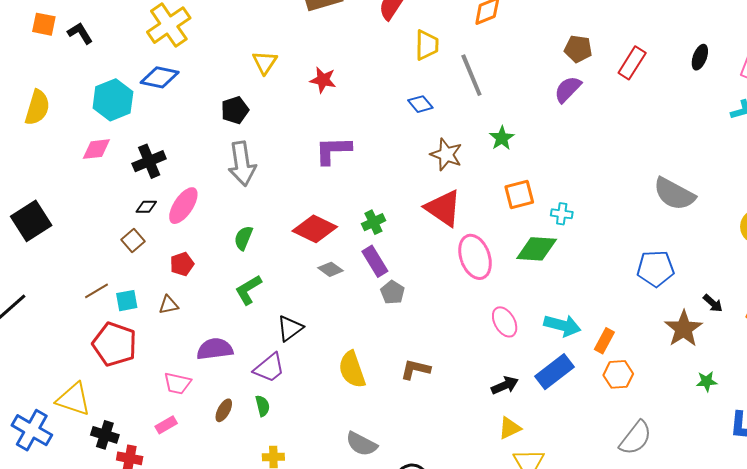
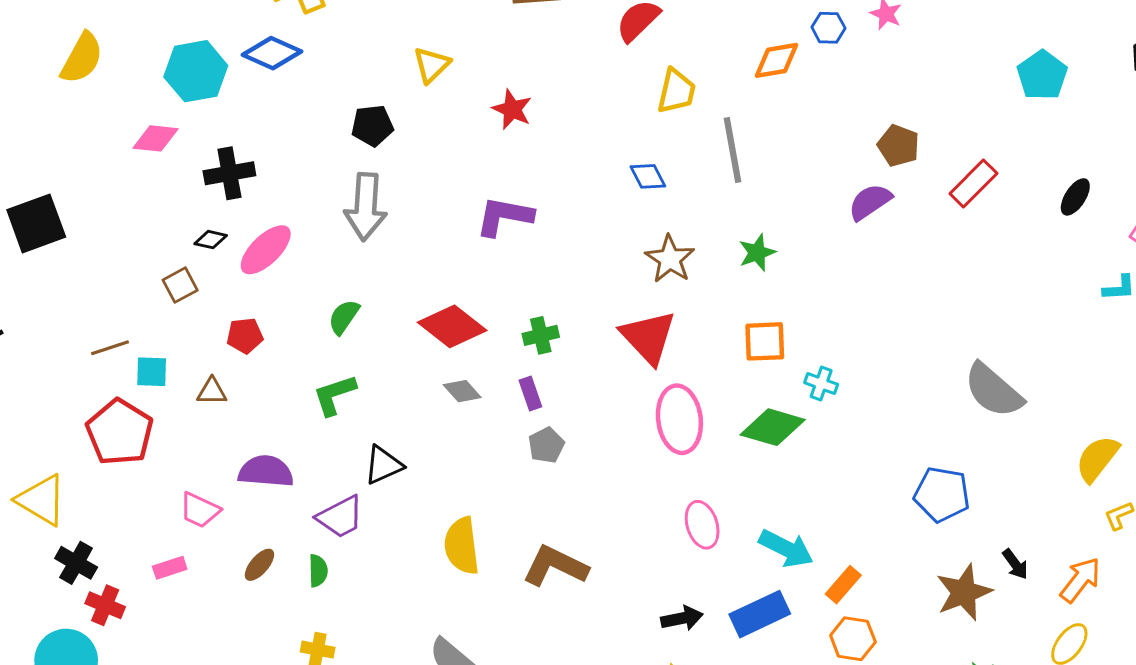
purple rectangle: (375, 261) -> (530, 393), size x0.7
brown L-shape: (415, 369) -> (555, 566), size x1.4

